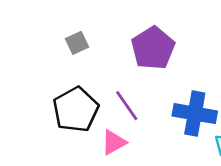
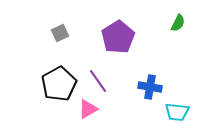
blue cross: (195, 114) -> (150, 87), size x0.7

